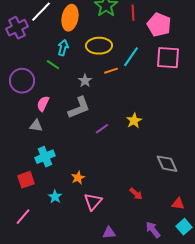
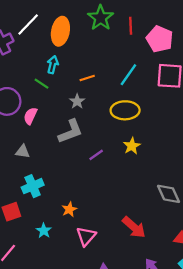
yellow ellipse: (99, 46) -> (125, 110), moved
orange line: (111, 71) -> (87, 78), moved
pink semicircle: (43, 104) -> (30, 116), moved
red arrow: (136, 194) -> (134, 227), size x1.6

